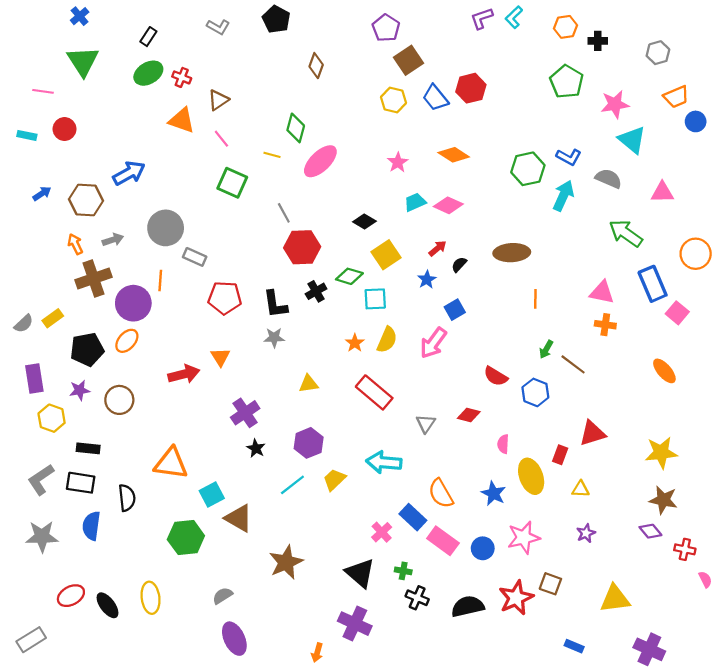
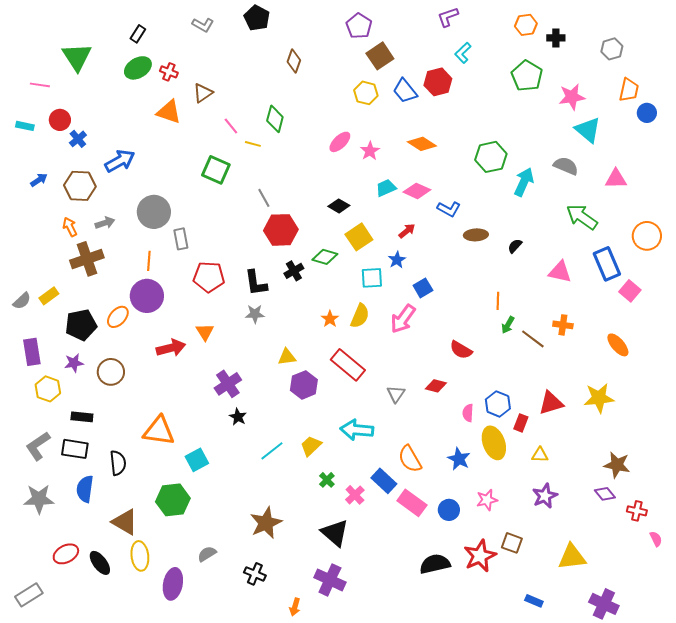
blue cross: (80, 16) -> (78, 139), moved
cyan L-shape: (514, 17) -> (463, 53), moved
orange trapezoid: (676, 97) -> (629, 90), turned -55
pink line: (221, 139) -> (231, 126), moved
blue L-shape: (569, 157) -> (449, 209), moved
pink ellipse: (320, 161) -> (340, 142), moved, size x0.7
brown ellipse: (512, 253) -> (476, 235), size x0.7
gray rectangle: (195, 257) -> (181, 239), turned 55
black semicircle: (459, 264) -> (515, 246), moved
cyan square: (375, 299) -> (372, 278), moved
orange line: (535, 299) -> (498, 301), moved
purple circle: (133, 303) -> (147, 296), moved
orange cross: (605, 325) -> (563, 325), moved
blue hexagon: (535, 392) -> (498, 404), moved
purple hexagon: (309, 443) -> (304, 385), moved
yellow star: (661, 453) -> (599, 398), moved
brown triangle: (239, 518) -> (125, 522), moved
purple star: (586, 533) -> (545, 496), size x1.4
pink star: (524, 538) -> (487, 500), size x0.7
green cross: (403, 571) -> (327, 480), moved, turned 35
black cross: (417, 598) -> (255, 574), moved
purple ellipse: (234, 639) -> (173, 584), moved, turned 36

